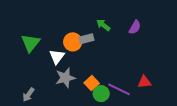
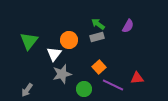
gray rectangle: (86, 39) -> (97, 37), moved
orange square: (92, 83) -> (99, 67), moved
green circle: (101, 94) -> (84, 89), moved

